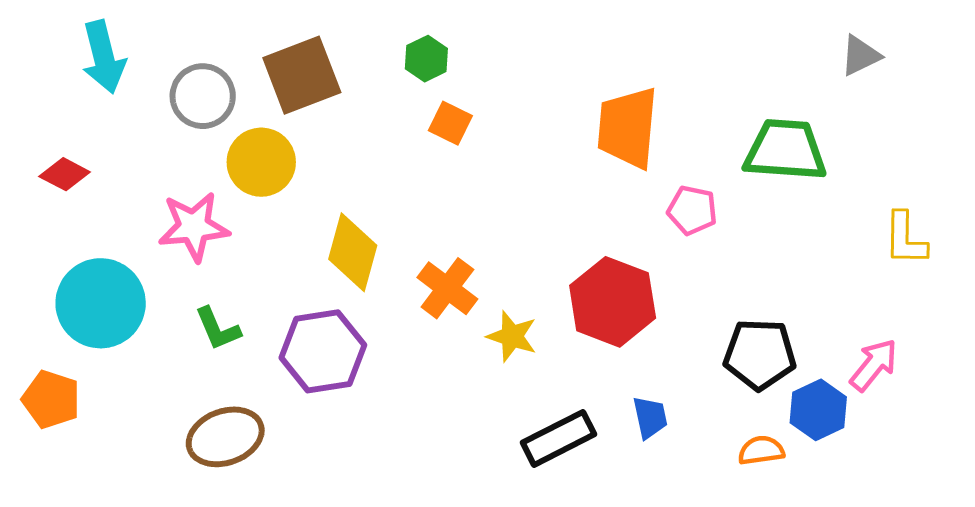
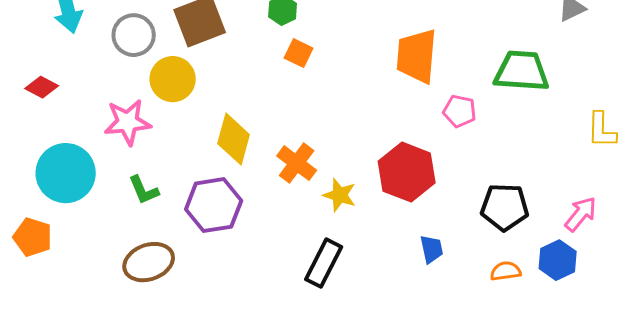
blue hexagon: (818, 410) -> (558, 260), moved
black rectangle: (559, 438) -> (324, 263), moved, turned -36

